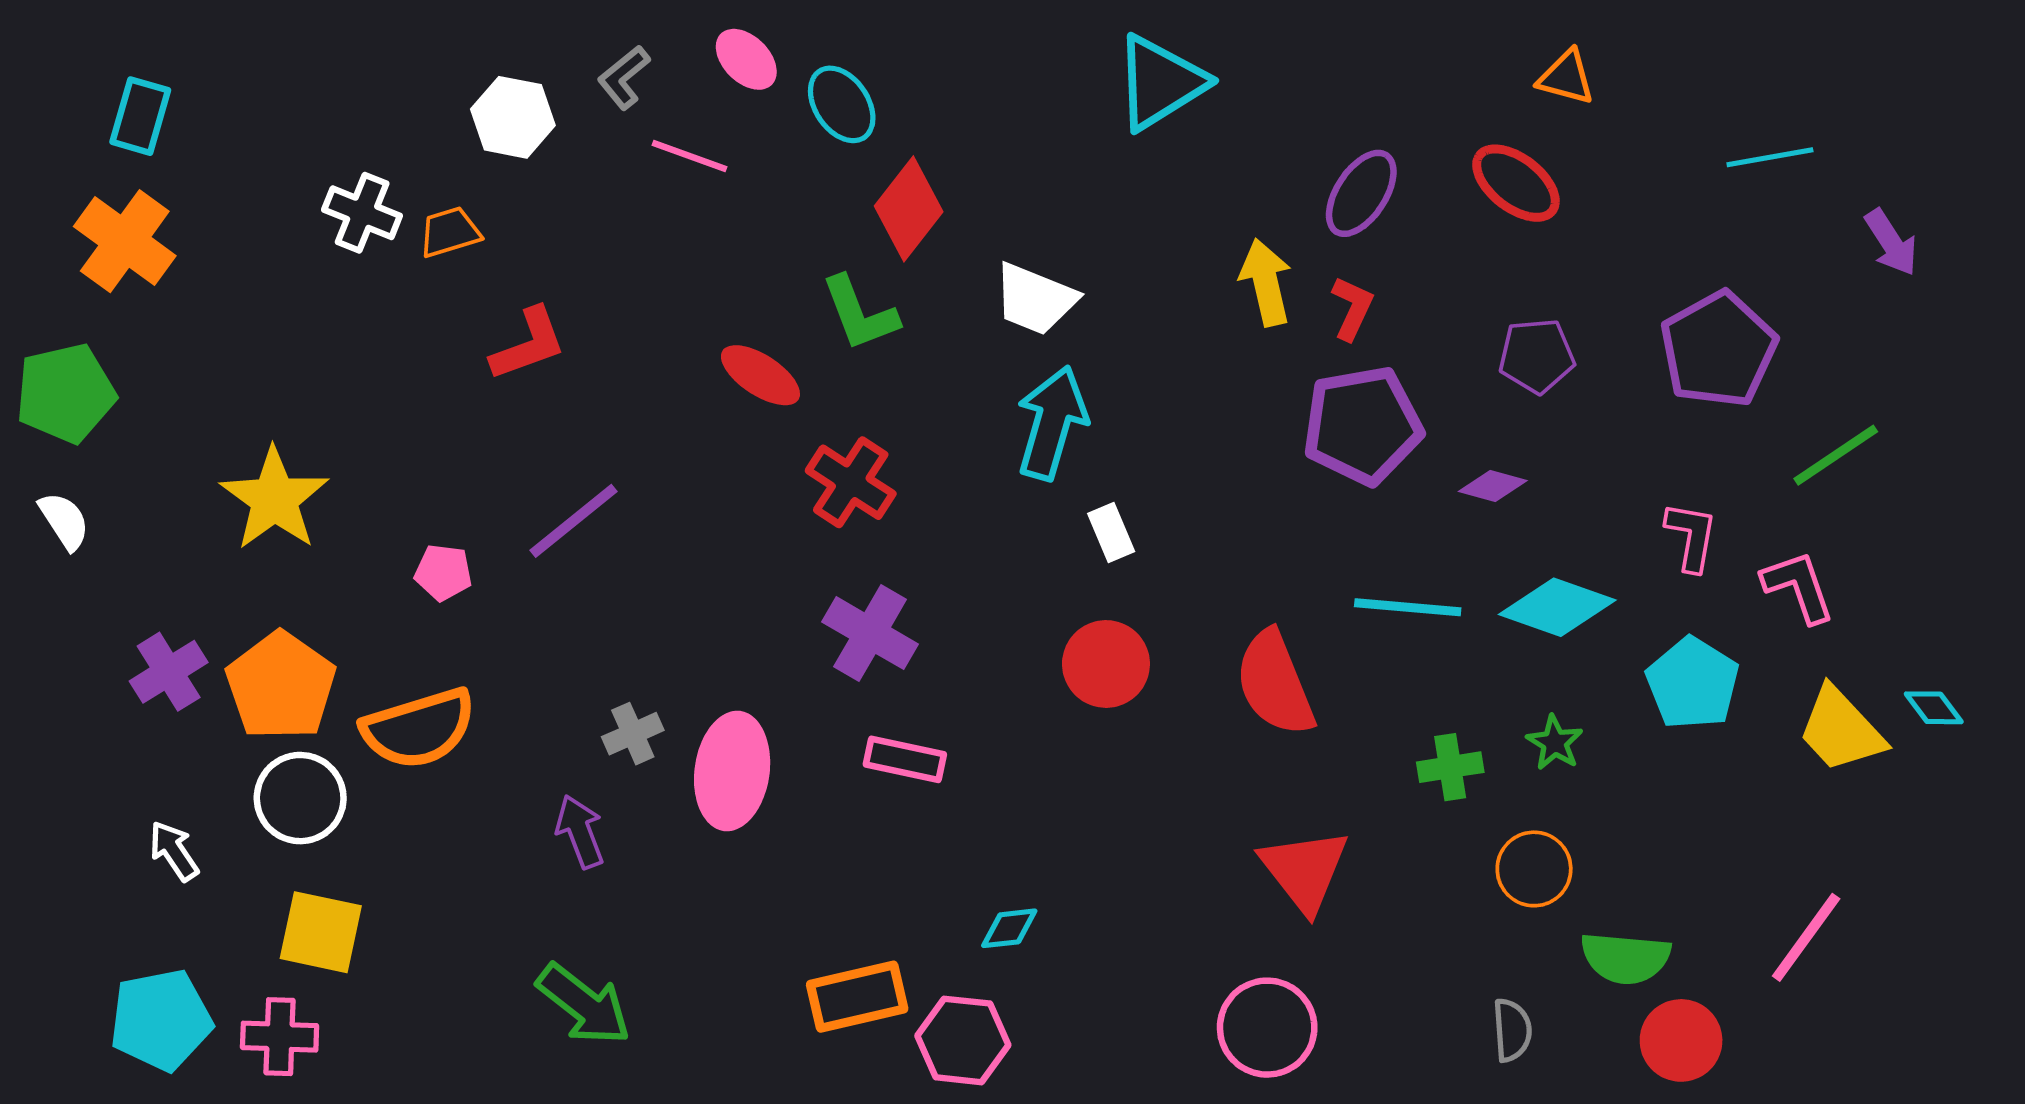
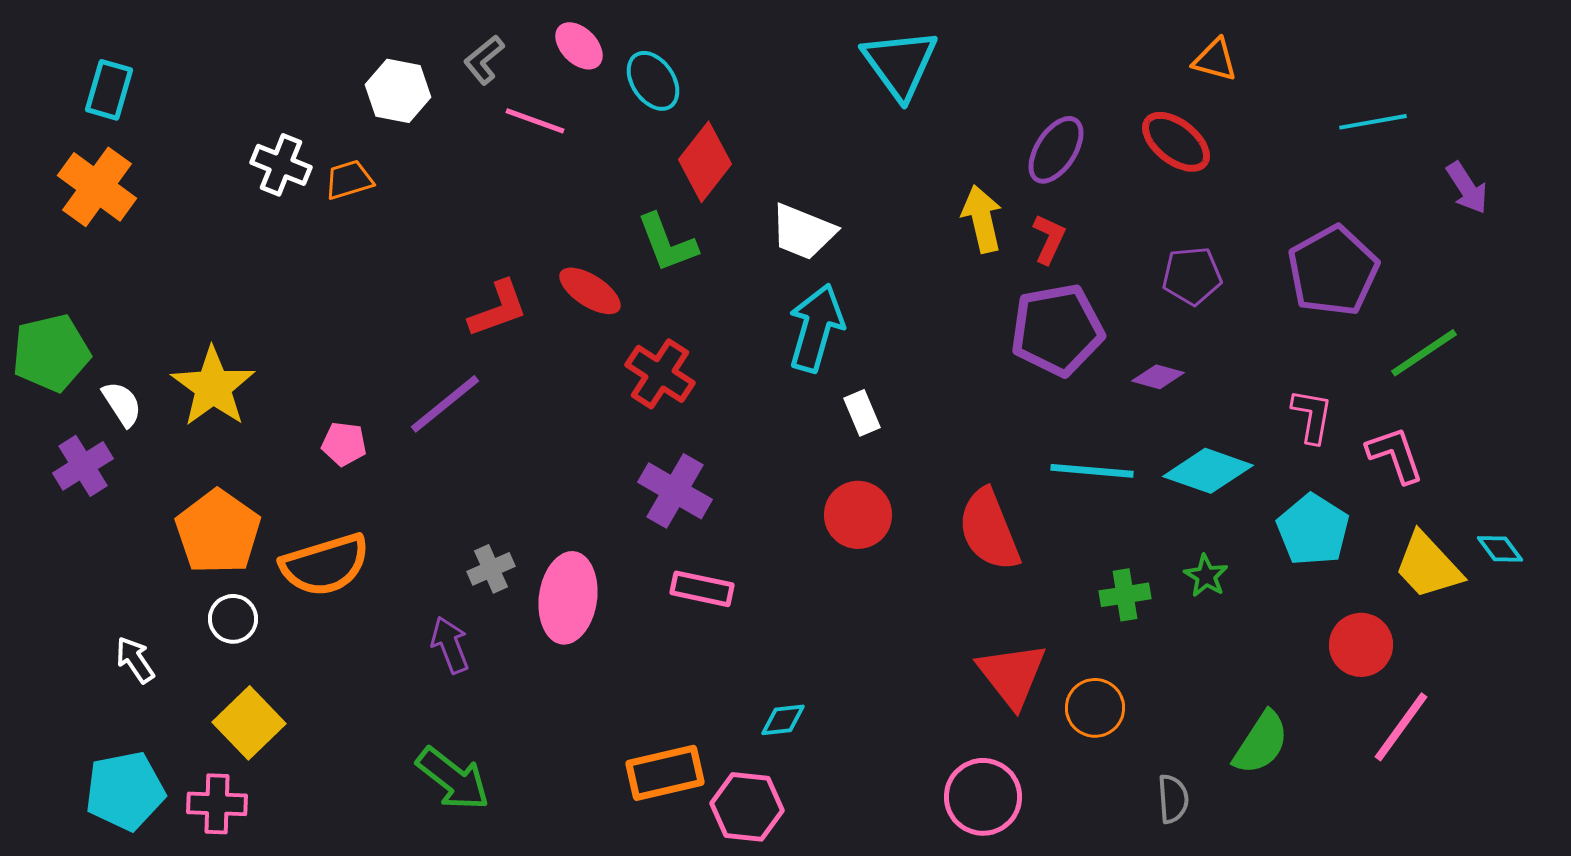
cyan triangle: (1160, 83) -> (900, 64), turned -34
red L-shape: (528, 344) -> (498, 309), moved
green pentagon: (66, 393) -> (51, 353), moved
white semicircle: (64, 521) -> (122, 404), moved
purple cross: (169, 672) -> (83, 466), moved
white circle: (300, 798) -> (233, 619), size x0.7
orange circle: (1534, 869) -> (1095, 708), moved
yellow square: (321, 932) -> (249, 723), turned 34
green semicircle: (1626, 958) -> (1261, 743), turned -62
red circle: (1681, 1040) -> (1361, 645), moved

